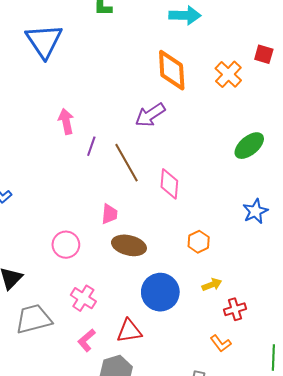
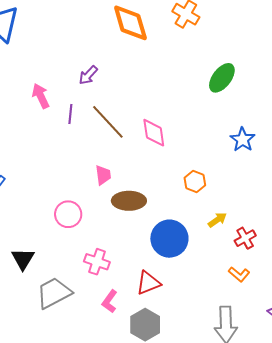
purple arrow: (150, 115) -> (88, 75), moved, size x0.7

